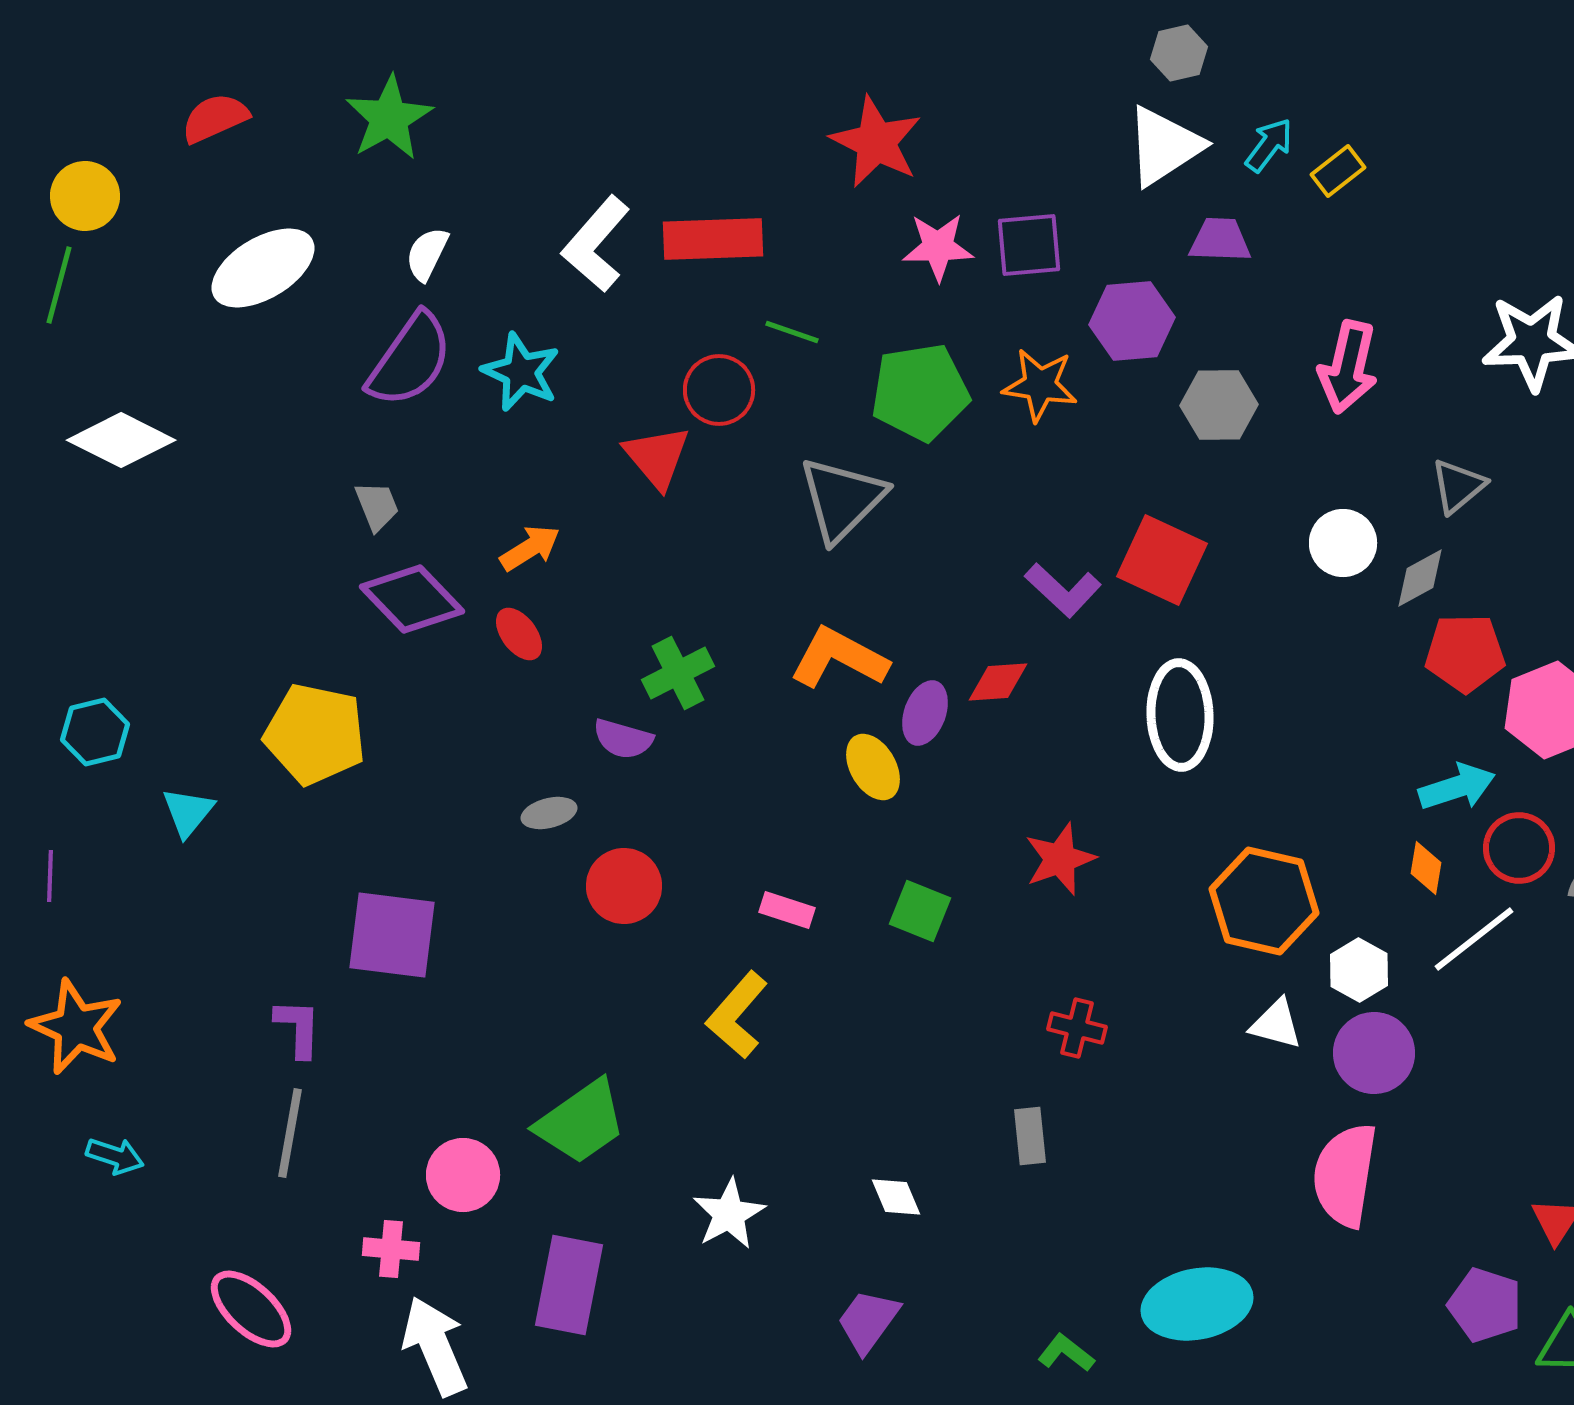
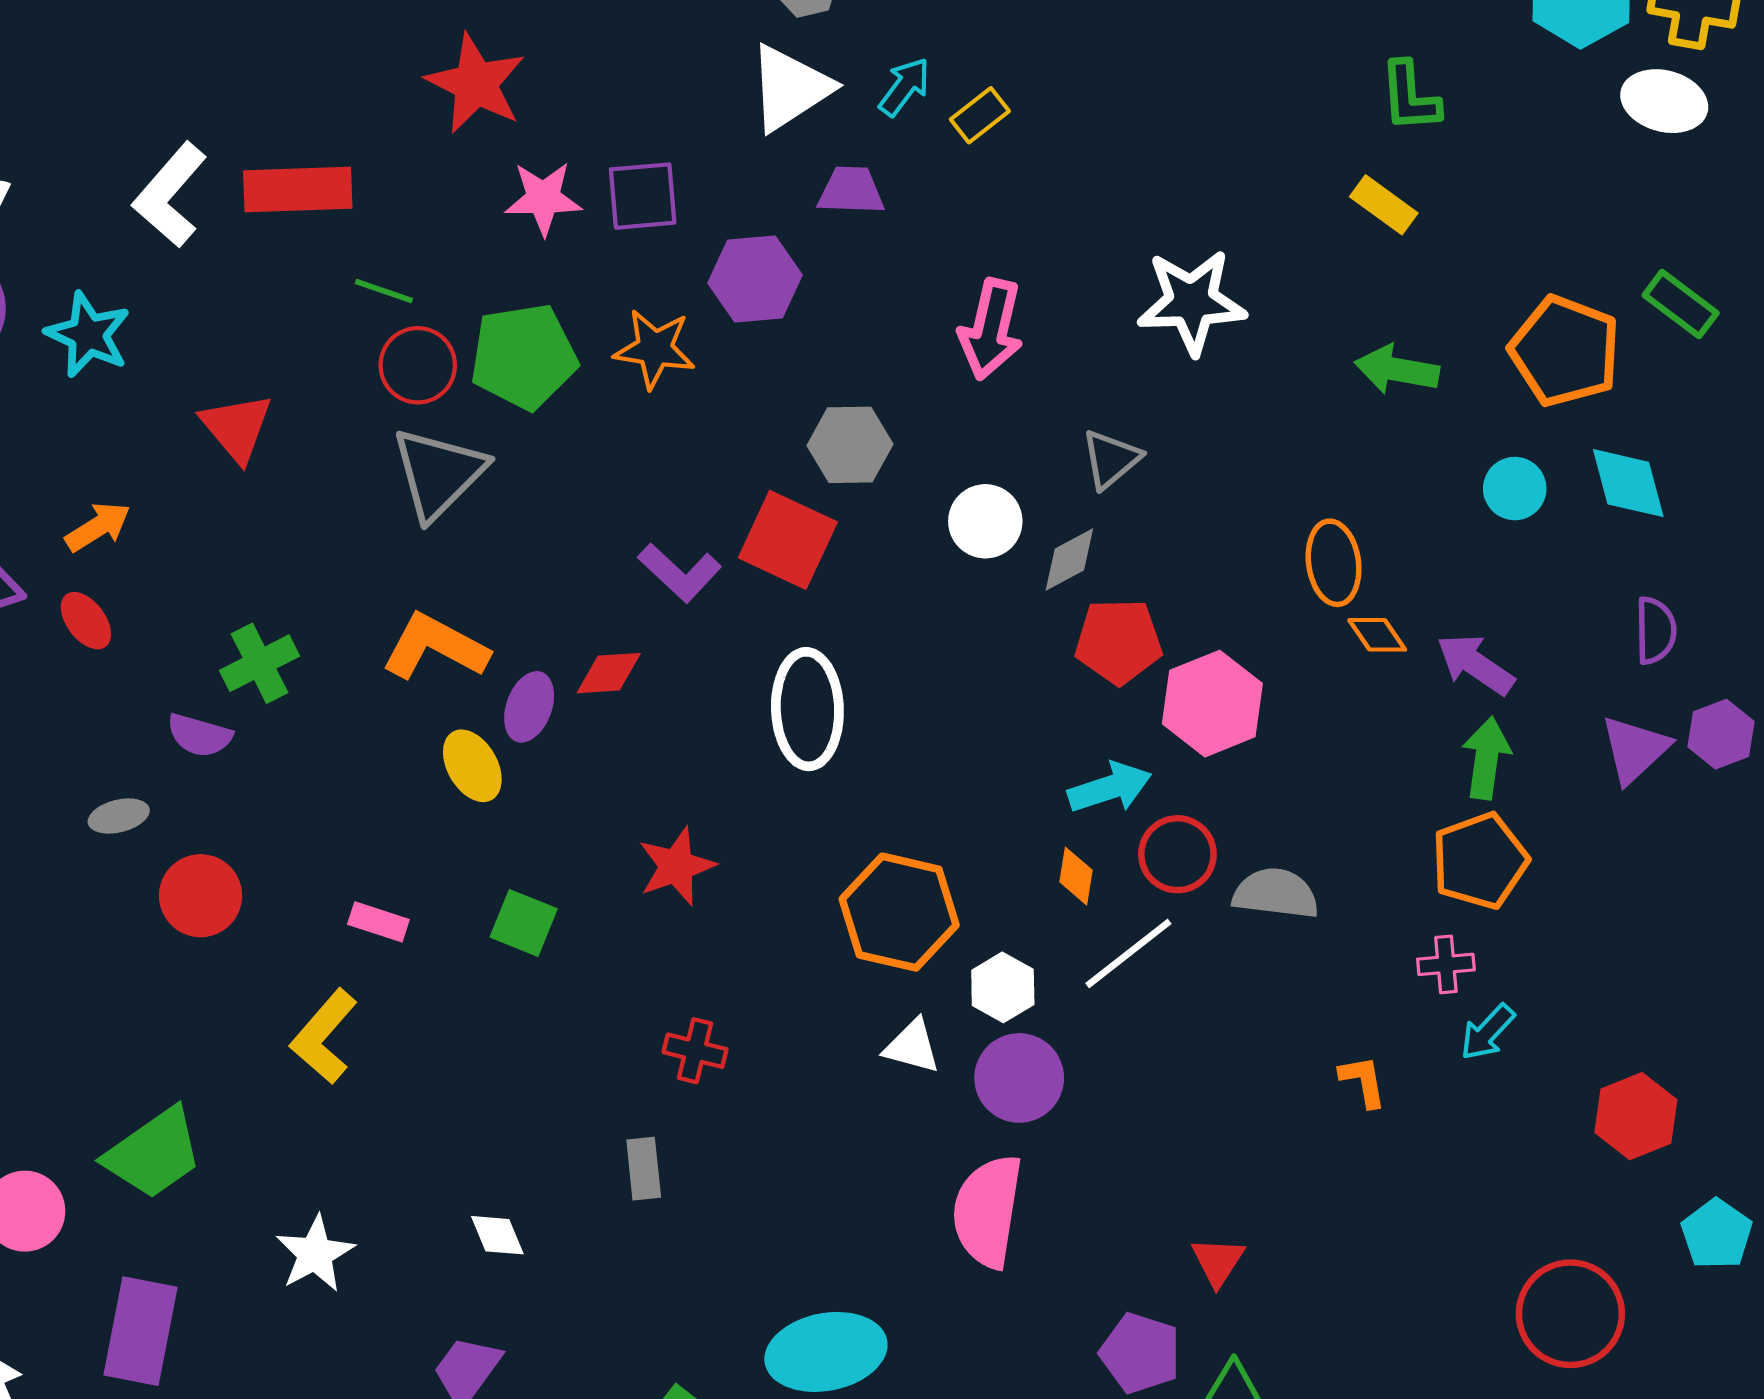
red circle: (719, 390) -> (418, 365), moved
gray hexagon: (1219, 405) -> (850, 445), moved

